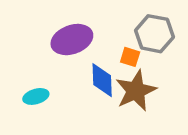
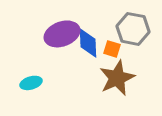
blue diamond: (102, 80) -> (88, 43), moved

